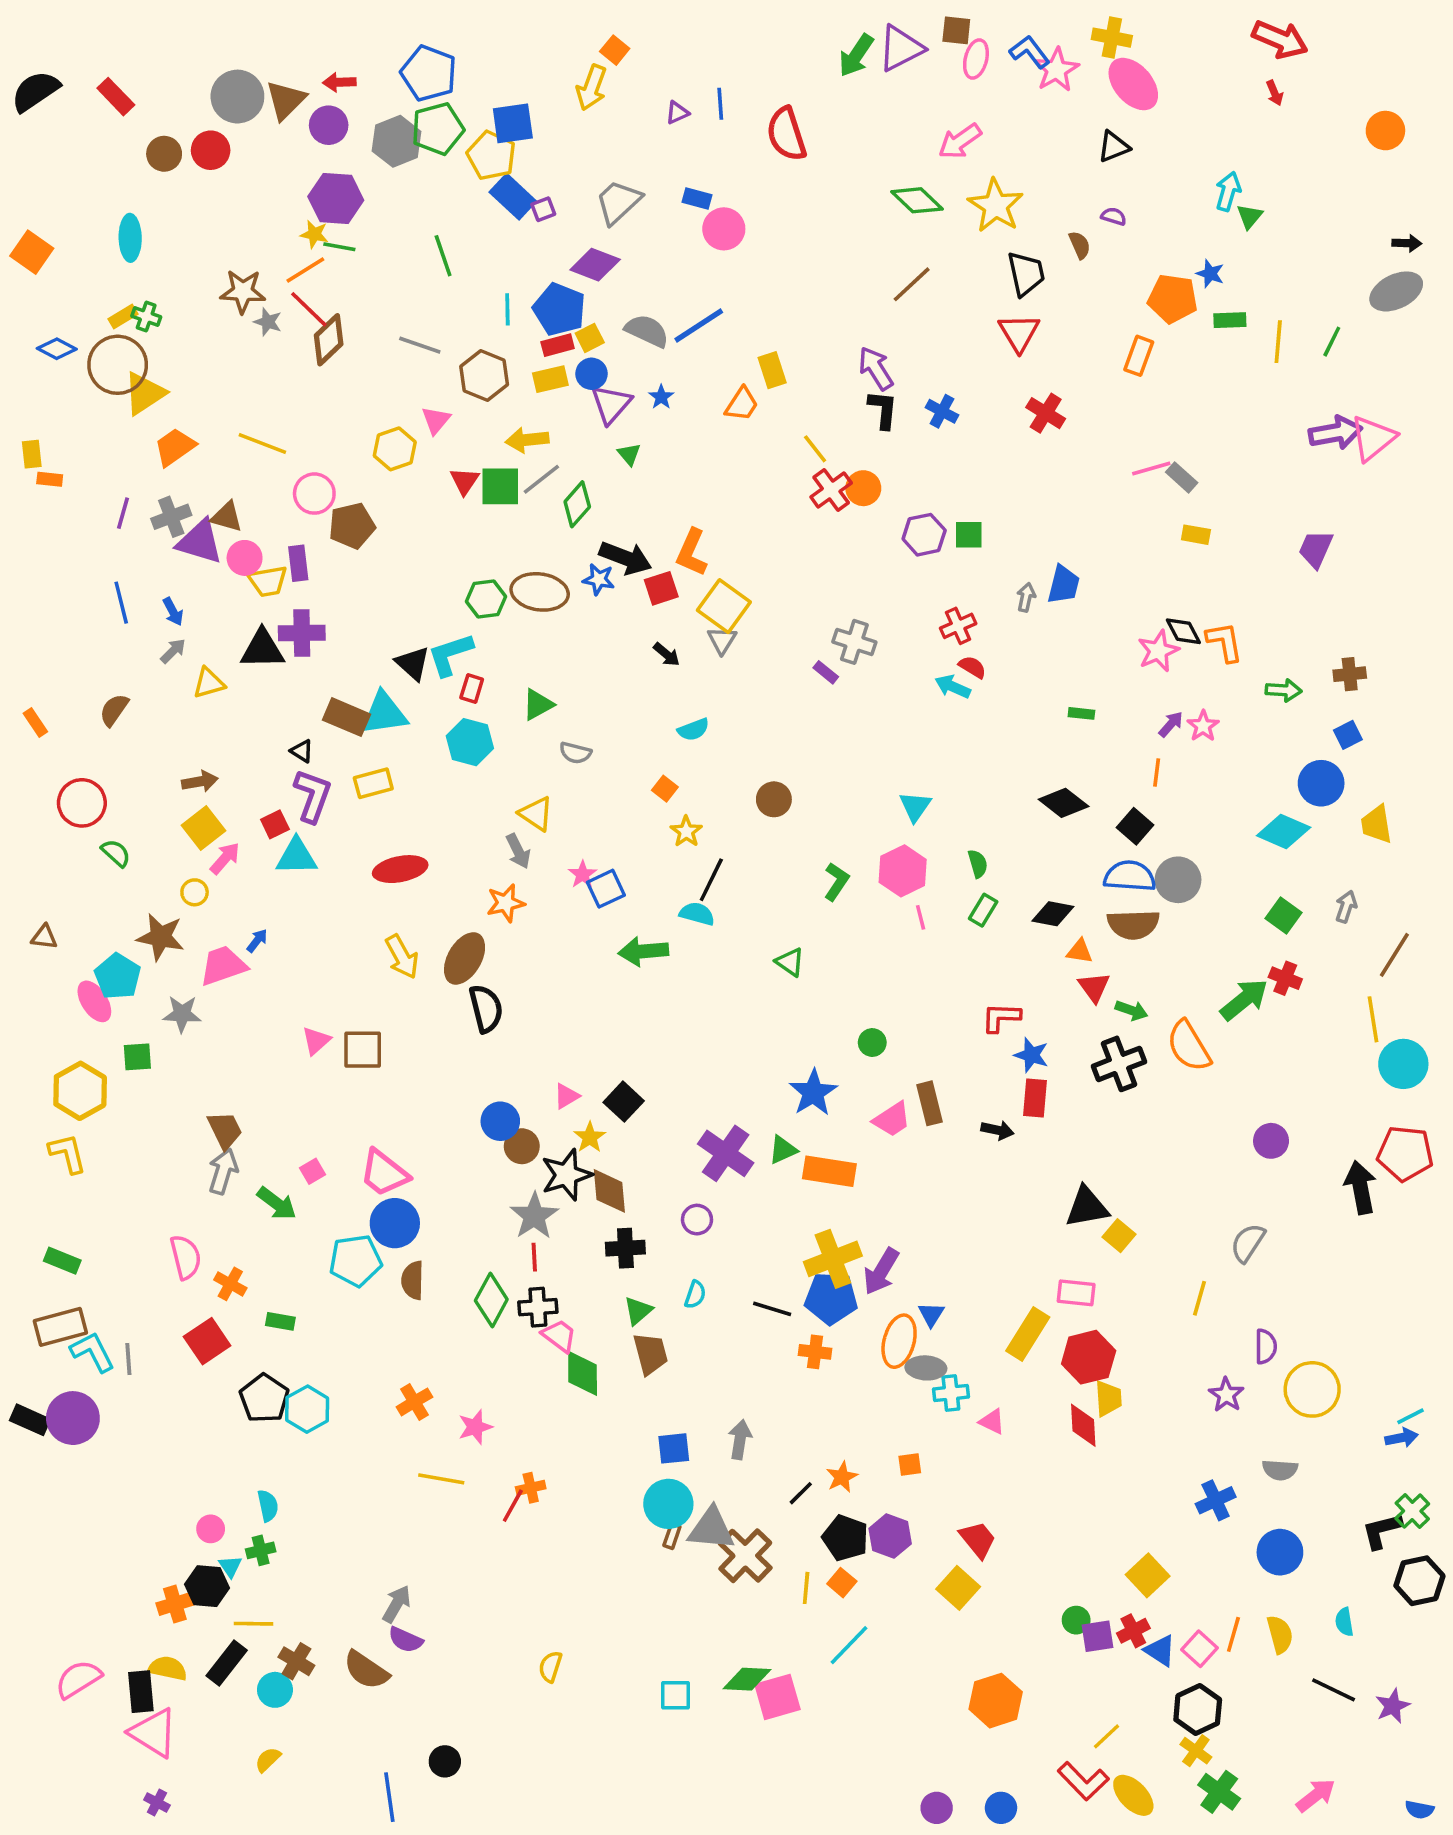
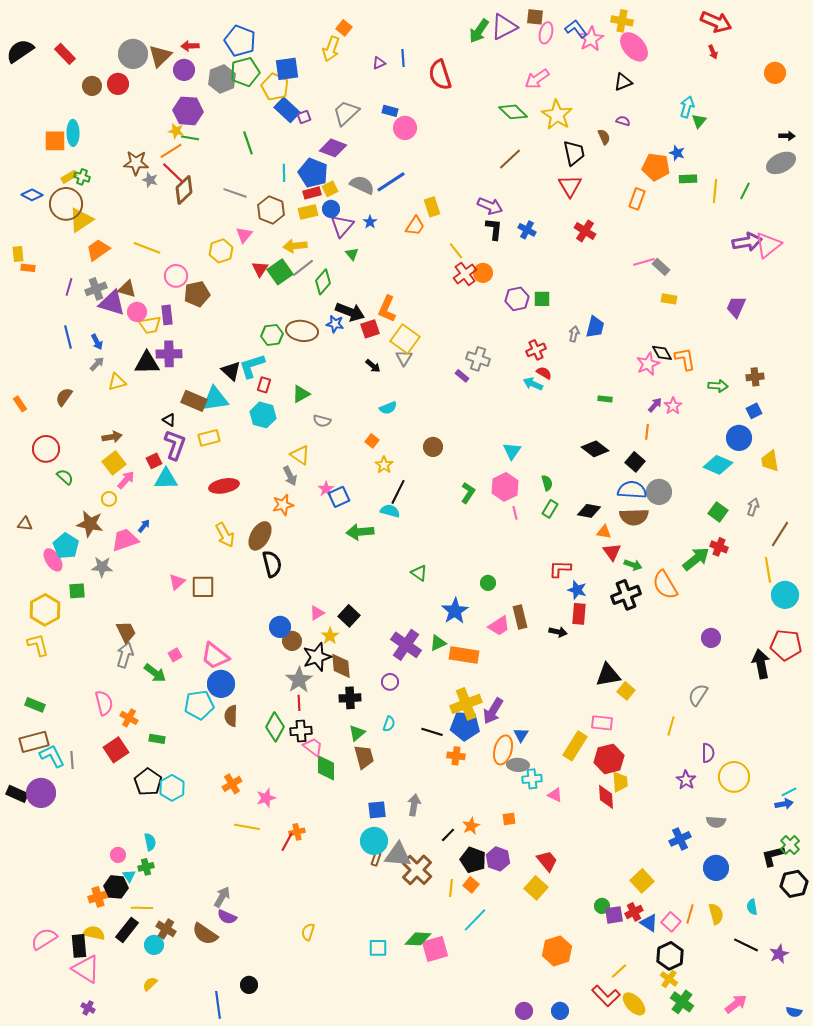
orange square: (32, 252) -> (55, 141), moved, turned -35
purple arrow: (876, 368) -> (490, 206), turned 145
green square: (500, 486) -> (280, 272), turned -35
green triangle: (790, 962) -> (419, 573), moved

